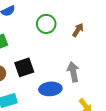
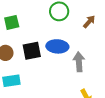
blue ellipse: (50, 89) -> (57, 46), moved

